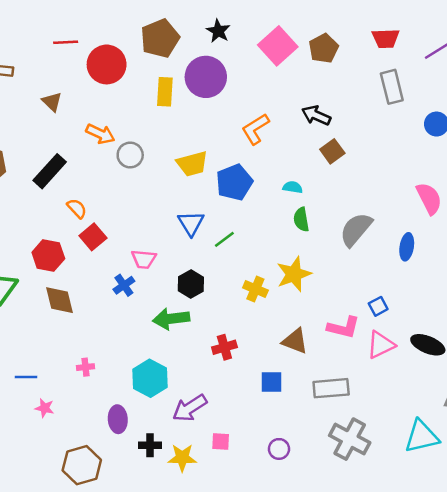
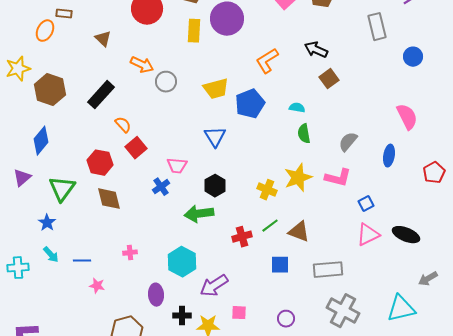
gray semicircle: (356, 229) -> (348, 142), size x0.7
green line: (224, 239) -> (270, 226), moved
pink L-shape: (343, 327) -> (338, 178), moved

